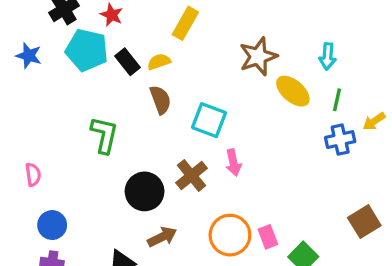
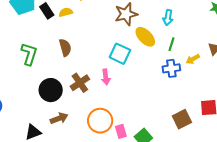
brown semicircle: (160, 100) -> (65, 48), moved
cyan square: (209, 120) -> (120, 54), moved
pink rectangle: (268, 237) -> (121, 131), moved

